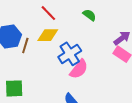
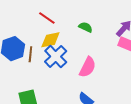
green semicircle: (89, 15) -> (86, 27), moved
blue cross: (70, 54) -> (56, 56), moved

